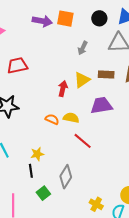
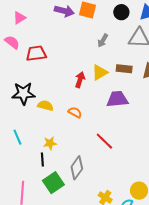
yellow semicircle: (71, 118) -> (45, 106), moved
orange semicircle: (52, 119) -> (75, 112), moved
red line: (83, 141) -> (104, 141), moved
green square: (43, 193) -> (53, 183), size x1.5

